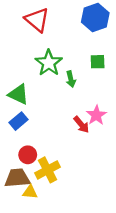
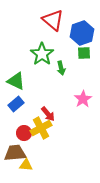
blue hexagon: (95, 17) -> (82, 33), moved
red triangle: (37, 20) -> (53, 20), moved
red arrow: (81, 125) -> (48, 114), moved
yellow cross: (48, 170) -> (41, 128), moved

